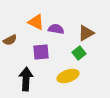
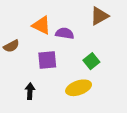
brown triangle: (86, 33) -> (99, 16), moved
black arrow: (26, 79) -> (30, 91), size x0.6

